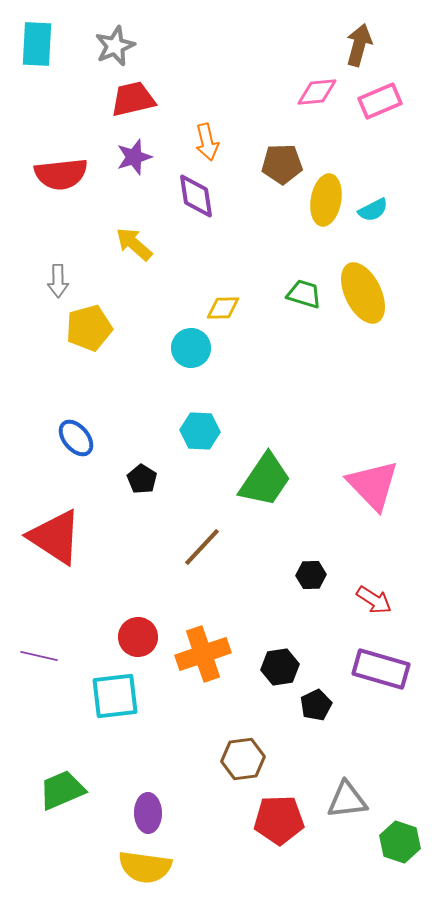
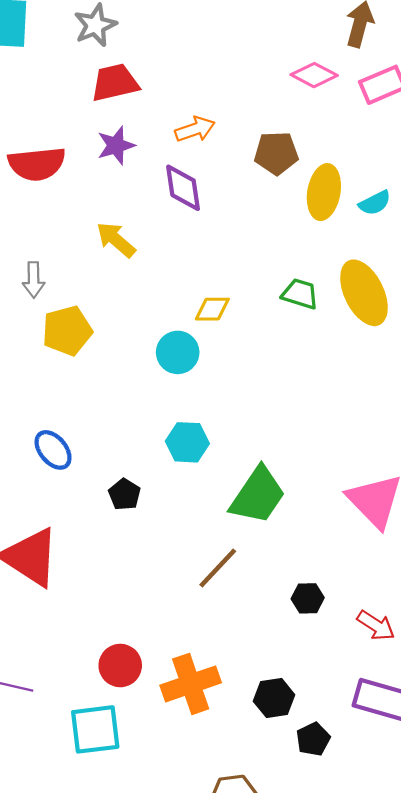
pink diamond: (317, 92) -> (314, 75), turned 33
orange arrow: (207, 142) -> (195, 129), turned -96
brown line: (202, 547) -> (218, 568), moved

